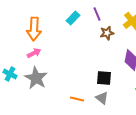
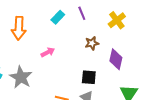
brown star: (107, 33) -> (92, 43), moved
pink arrow: (34, 53) -> (48, 52), moved

